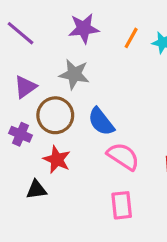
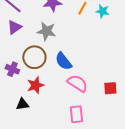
purple triangle: (25, 87) -> (14, 27), moved
red star: (57, 160) -> (35, 85), turned 30

